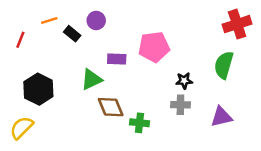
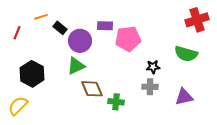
purple circle: (96, 20) -> (80, 41), moved, size x1.5
purple rectangle: (117, 59) -> (105, 26), moved
green semicircle: (224, 65) -> (186, 54), turned -90

